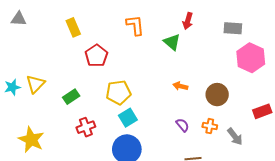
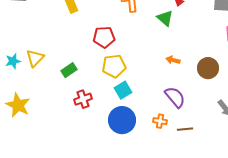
red pentagon: (96, 56) -> (104, 37), moved, turned 30
purple semicircle: (182, 125) -> (175, 97), size x1.6
orange cross: (210, 126) -> (160, 121), moved
yellow star: (31, 140) -> (18, 105), moved

